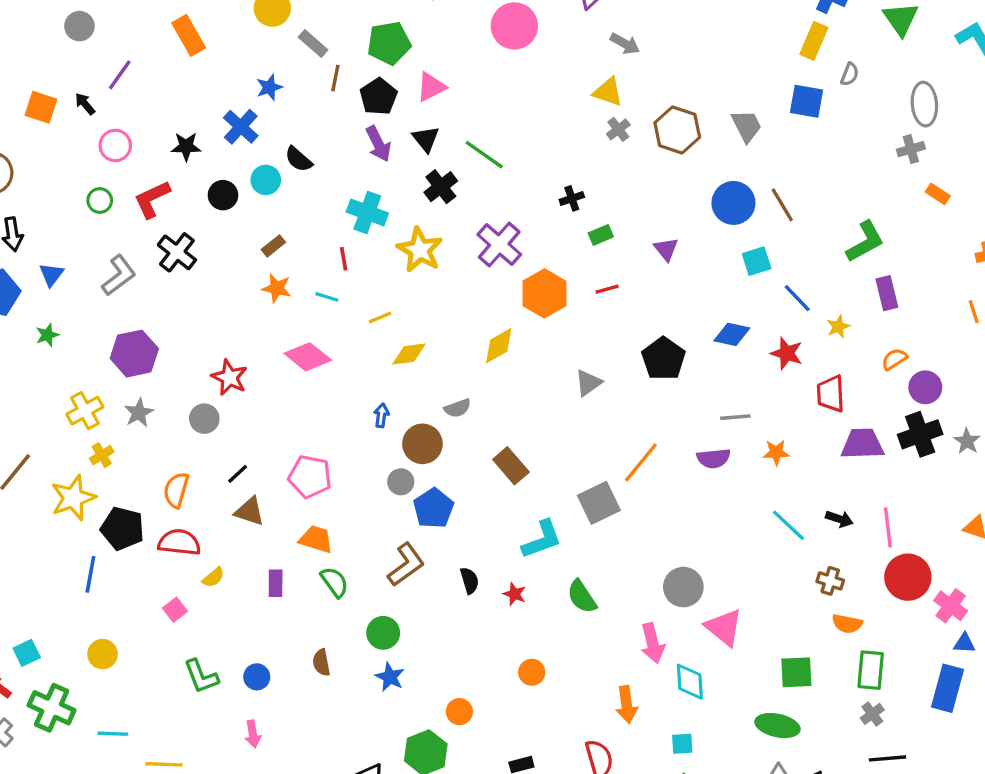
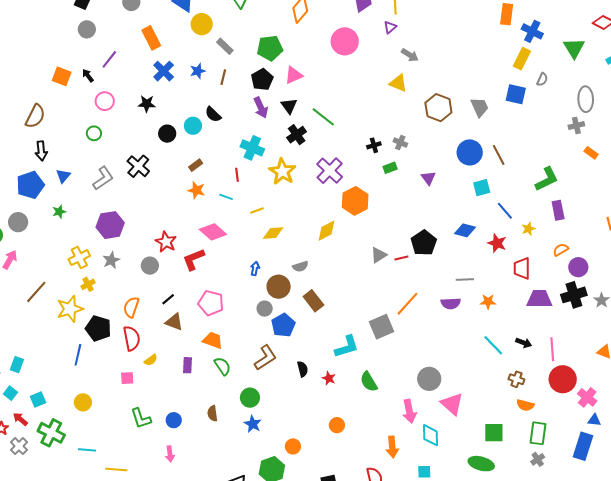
brown line: (335, 78) -> (223, 77), moved
blue cross: (241, 127) -> (164, 71), moved
gray cross: (618, 129) -> (400, 143), moved, turned -32
red L-shape: (152, 199) -> (194, 259), moved
red line: (607, 289) -> (401, 258), moved
brown rectangle: (511, 466) -> (313, 301), moved
red semicircle: (179, 542) -> (132, 338), turned 70
pink square: (175, 610) -> (127, 378), turned 32

